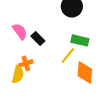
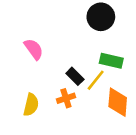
black rectangle: (38, 38) -> (75, 76), moved
orange cross: (26, 63) -> (66, 98), moved

